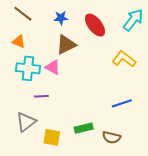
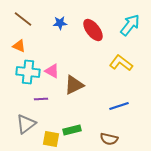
brown triangle: (66, 45) -> (74, 85), moved
green rectangle: (84, 128) -> (72, 130), moved

